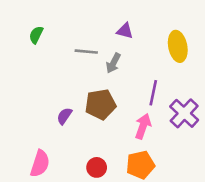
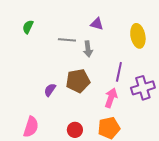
gray arrow: (113, 63) -> (88, 49), turned -35
purple cross: (184, 113) -> (143, 88), turned 30

